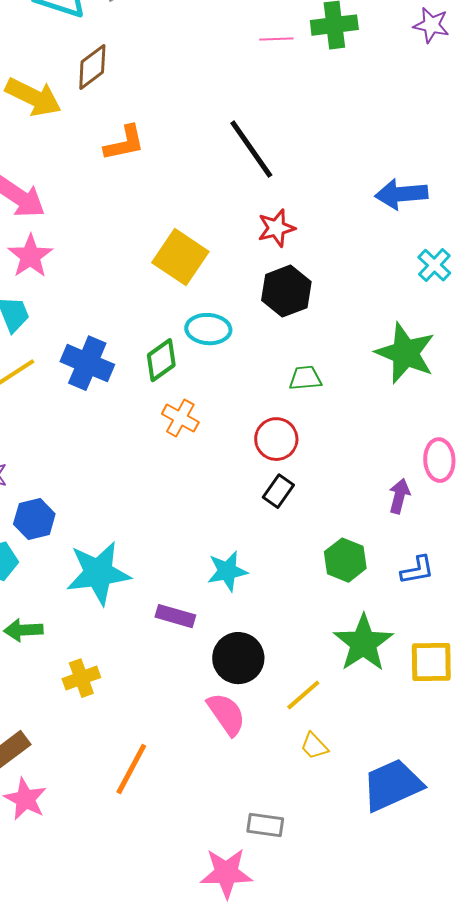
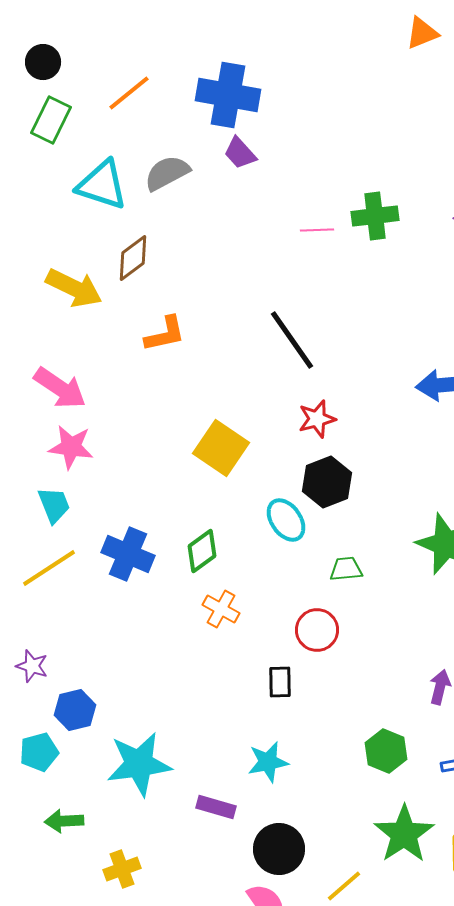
pink star: (30, 256) -> (71, 447), turned -30
cyan ellipse: (208, 329) -> (286, 520), moved, turned 51
black rectangle: (278, 491) -> (280, 682), moved, turned -36

